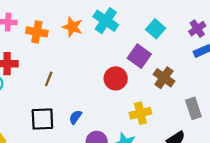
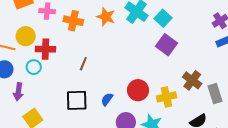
cyan square: (156, 29) -> (163, 18), moved
red circle: (116, 78) -> (138, 90), moved
brown cross: (164, 78) -> (192, 80), moved

